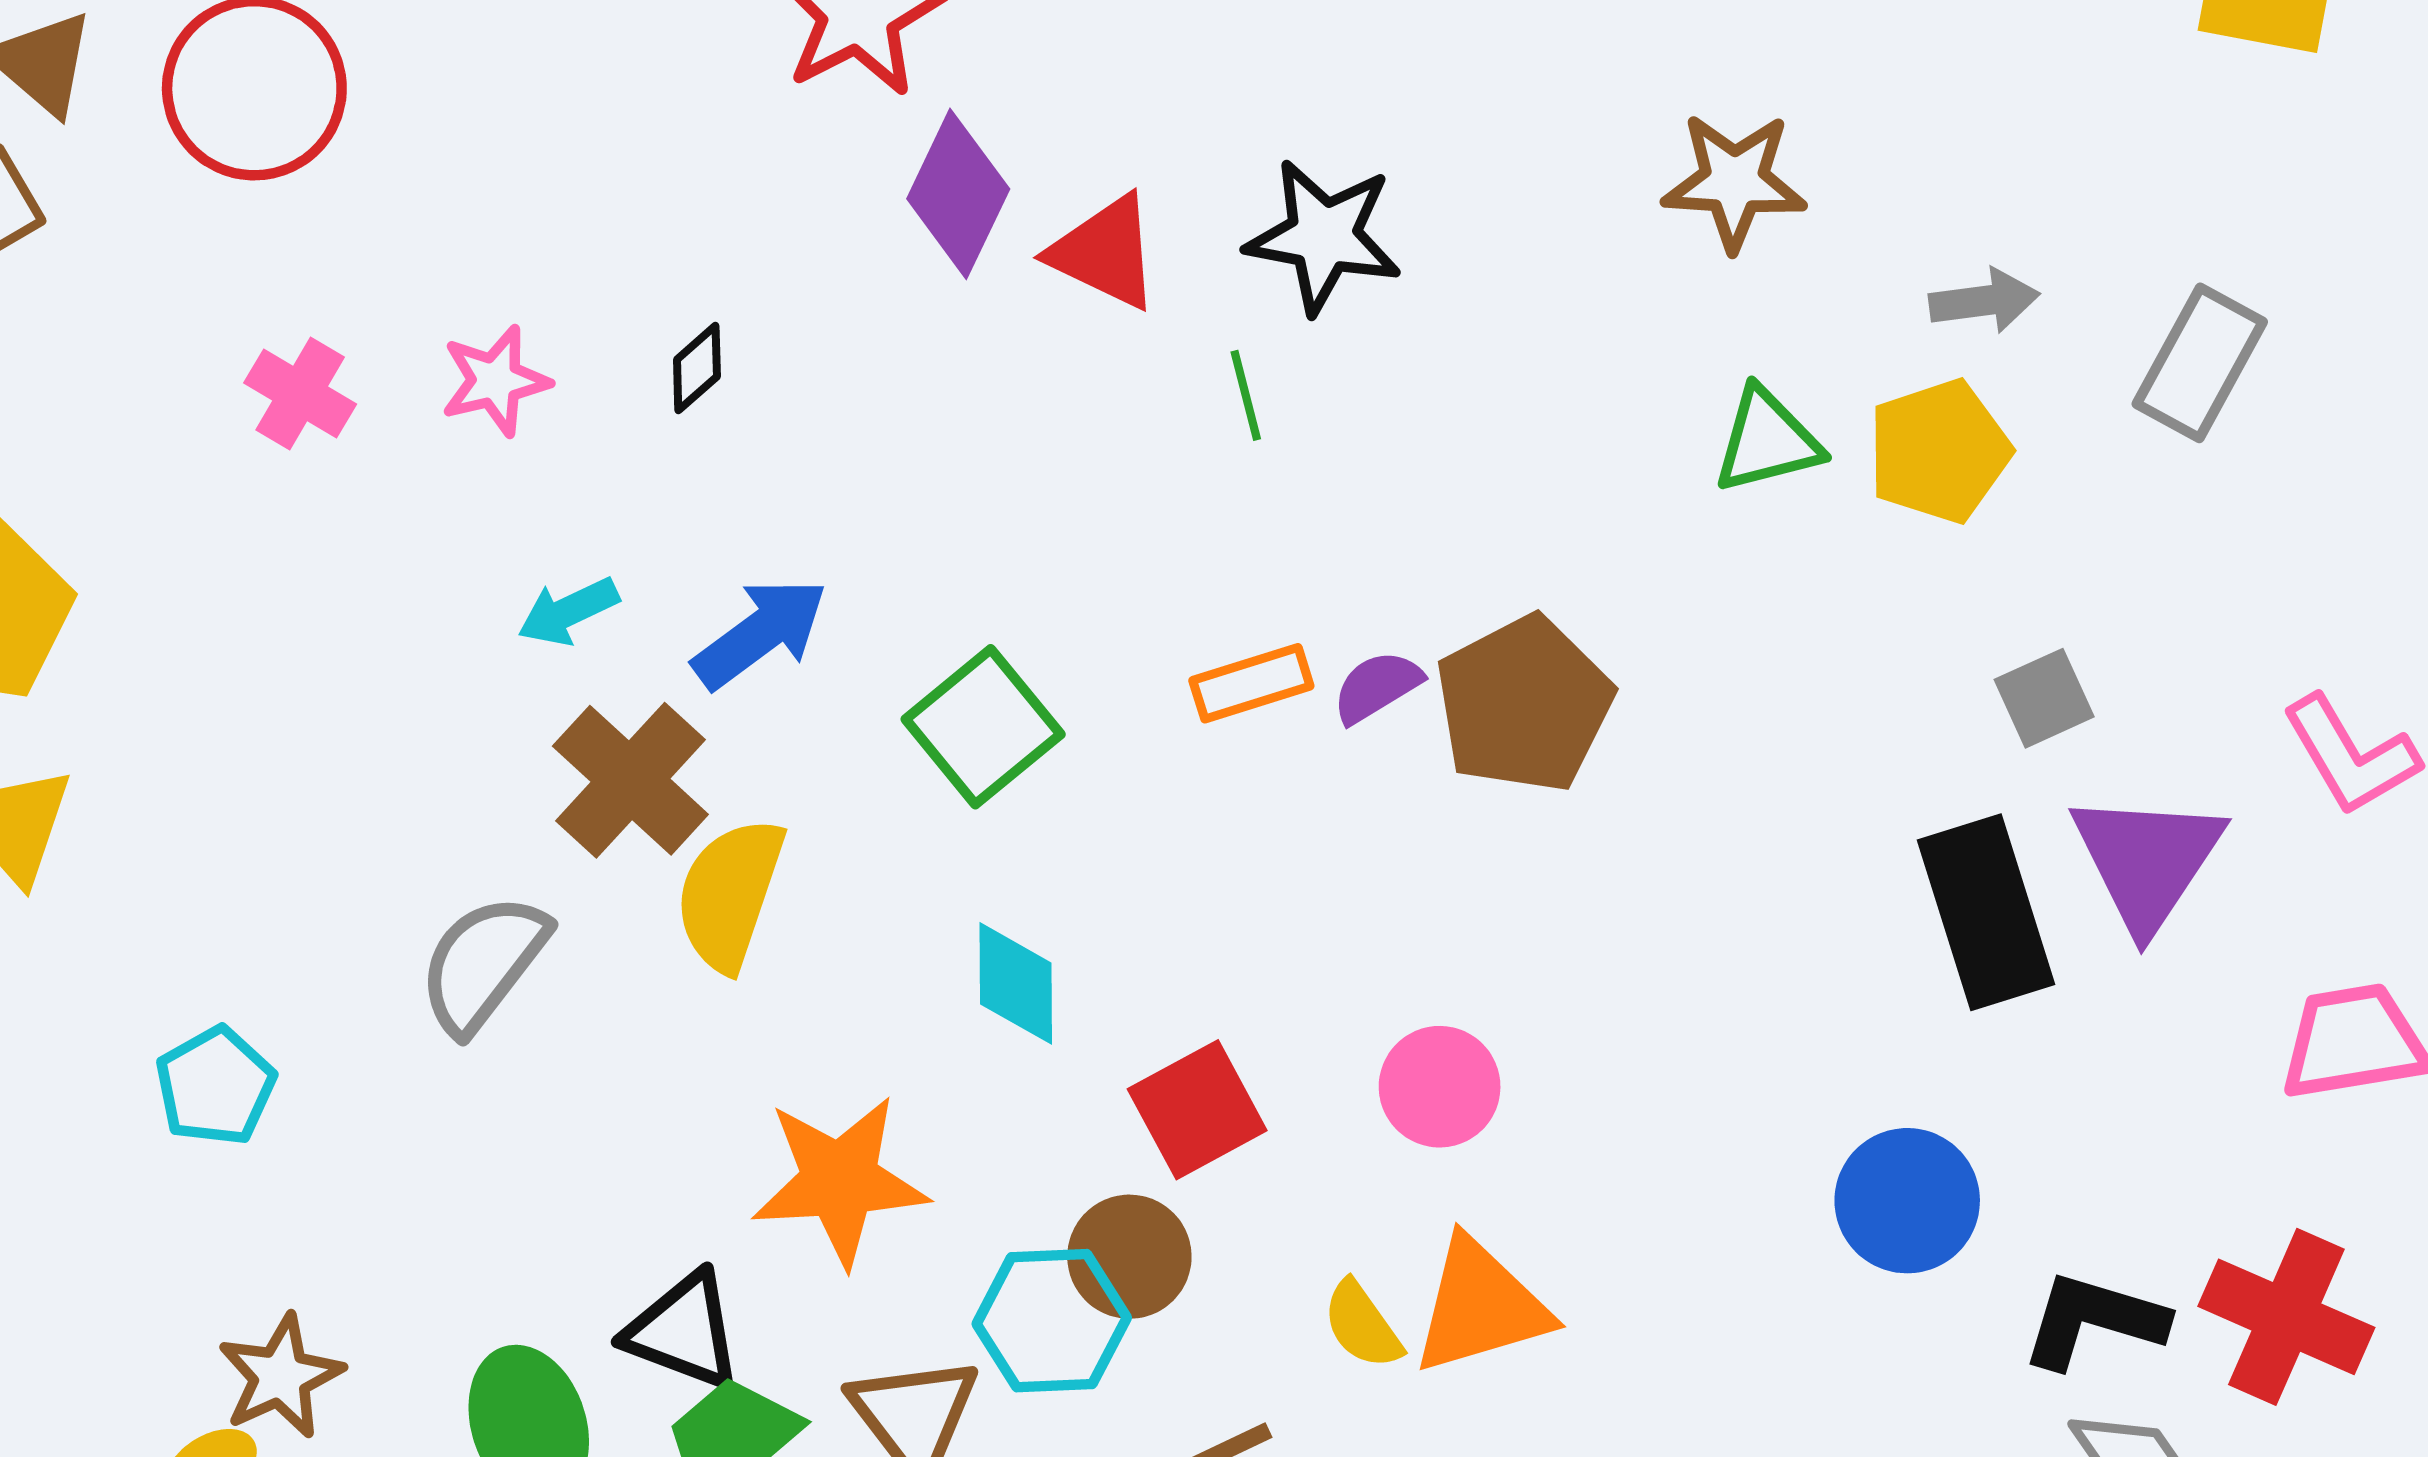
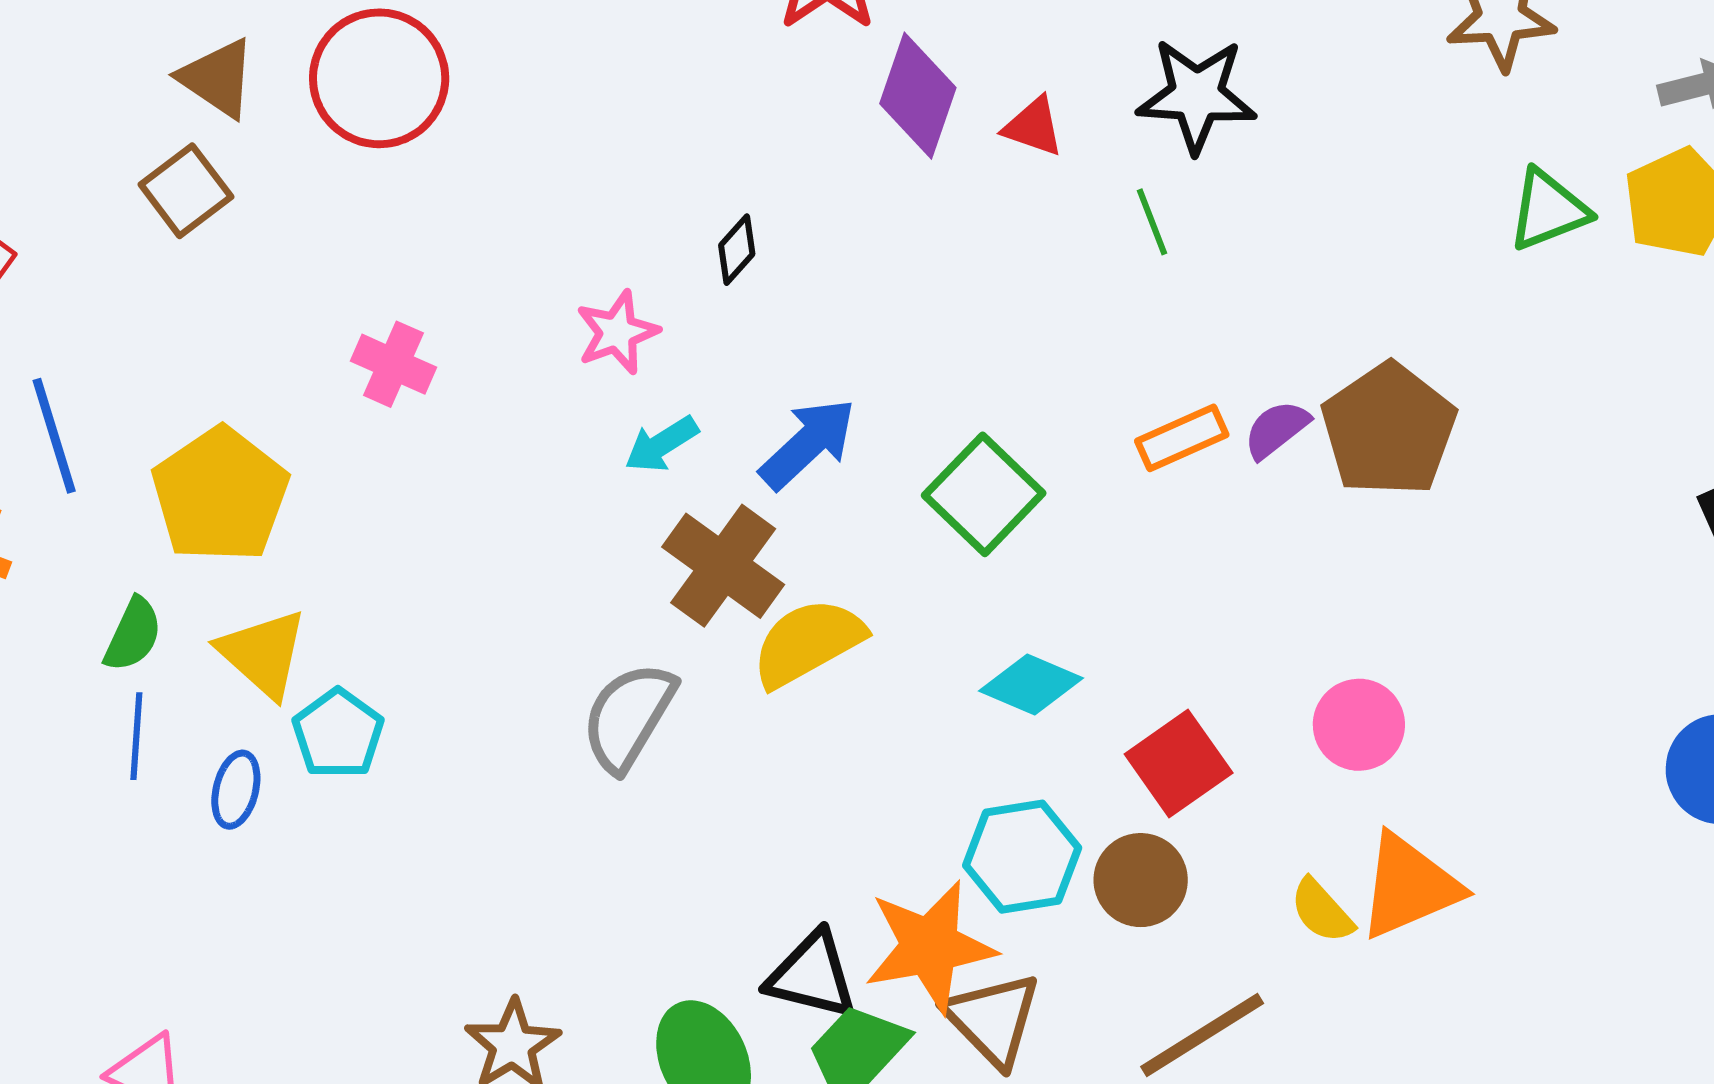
red triangle: (1105, 252) -> (1033, 127), size x0.7
pink star: (495, 381) -> (617, 332), moved
pink cross: (300, 393) -> (394, 364), moved
yellow semicircle: (730, 894) -> (808, 643), turned 49
cyan diamond: (1016, 983) -> (1031, 685), turned -60
cyan pentagon: (215, 1086) -> (338, 734), moved
orange star: (840, 1181) -> (930, 946), moved
cyan hexagon: (1052, 1321) -> (1022, 857), moved

